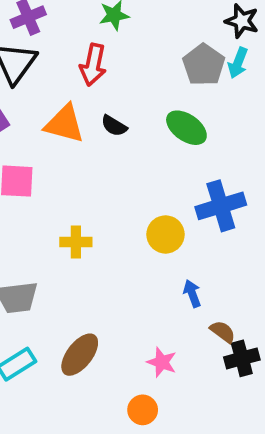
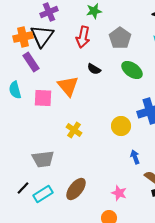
gray pentagon: (204, 65) -> (120, 38), moved
orange triangle: (64, 124) -> (68, 86), moved, turned 35
yellow cross: (76, 242) -> (74, 130), turned 35

